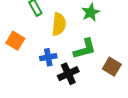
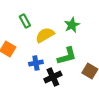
yellow semicircle: (59, 24) -> (45, 35), turned -126

